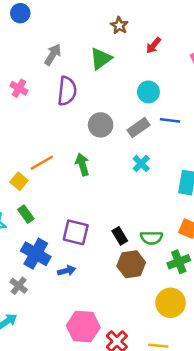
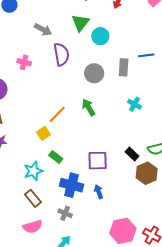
gray arrow: (53, 55) -> (43, 30), turned 102
cyan circle: (148, 92) -> (100, 36), moved
gray rectangle: (138, 128) -> (124, 67), turned -36
cyan cross: (141, 164) -> (135, 104), moved
yellow square: (19, 181) -> (44, 133), turned 32
blue arrow: (67, 271) -> (99, 192), turned -80

